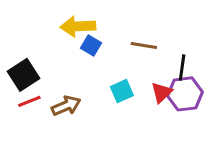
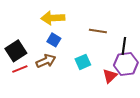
blue square: (91, 46) -> (54, 40), moved
red triangle: (162, 92) -> (110, 76), moved
brown arrow: (66, 106) -> (46, 61), moved

